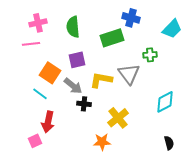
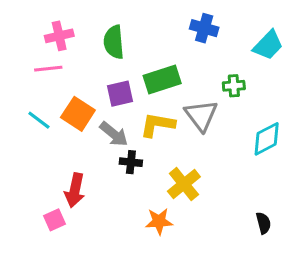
green rectangle: (112, 38) -> (162, 80), moved
cyan line: (40, 94) -> (39, 120), moved
cyan diamond: (165, 102) -> (267, 139), moved

